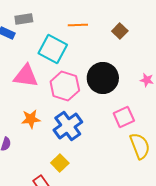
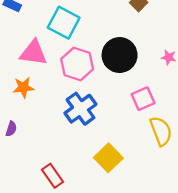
orange star: (31, 119) -> (23, 87), moved
yellow square: (60, 163) -> (108, 158), moved, size x1.4

